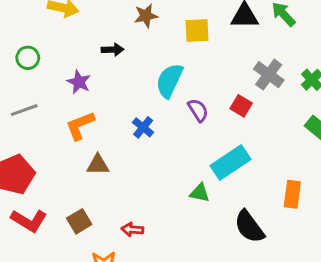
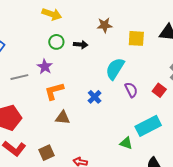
green circle: (28, 58) -> (56, 42), moved
purple star: (79, 82) -> (45, 67), moved

